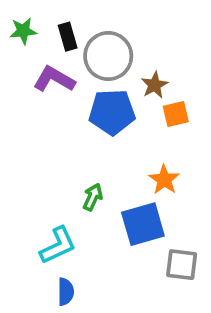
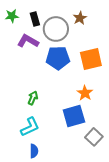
brown star: (155, 85) -> (80, 18), moved
orange square: (176, 114) -> (91, 59), size x1.6
green arrow: (93, 197) -> (33, 98), moved
gray square: (182, 265) -> (94, 137), turned 36

